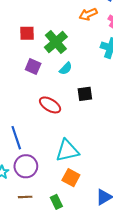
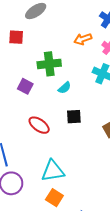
red square: (27, 33) -> (16, 37), moved
green cross: (56, 42) -> (49, 64), turned 30
cyan semicircle: (66, 69) -> (65, 88), moved

